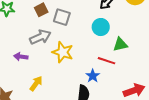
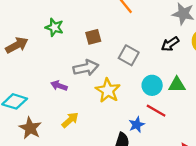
gray square: (62, 17) -> (129, 55), moved
cyan circle: (101, 27) -> (152, 85), moved
green triangle: (120, 44) -> (177, 85), moved

